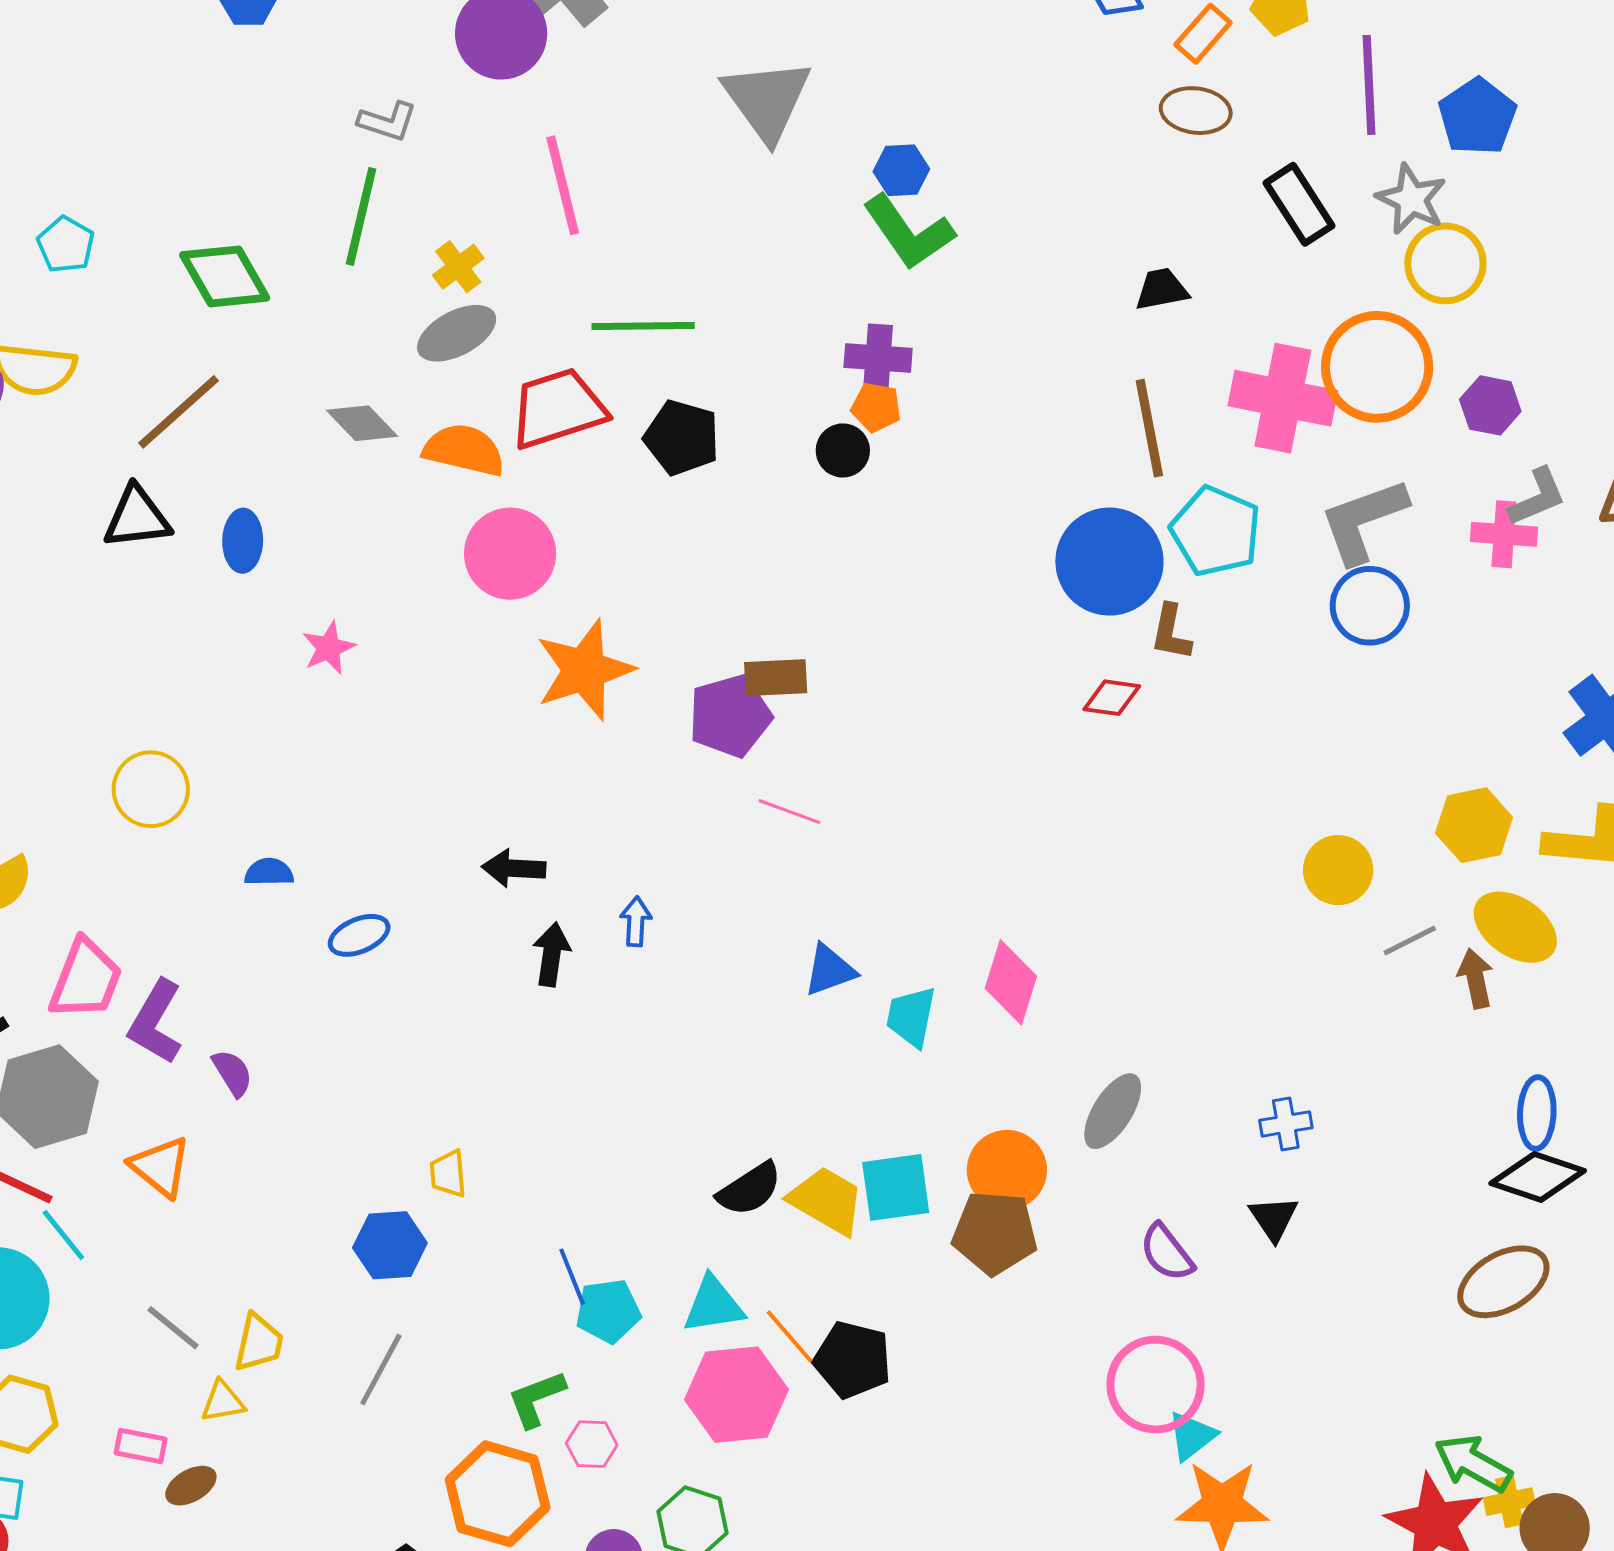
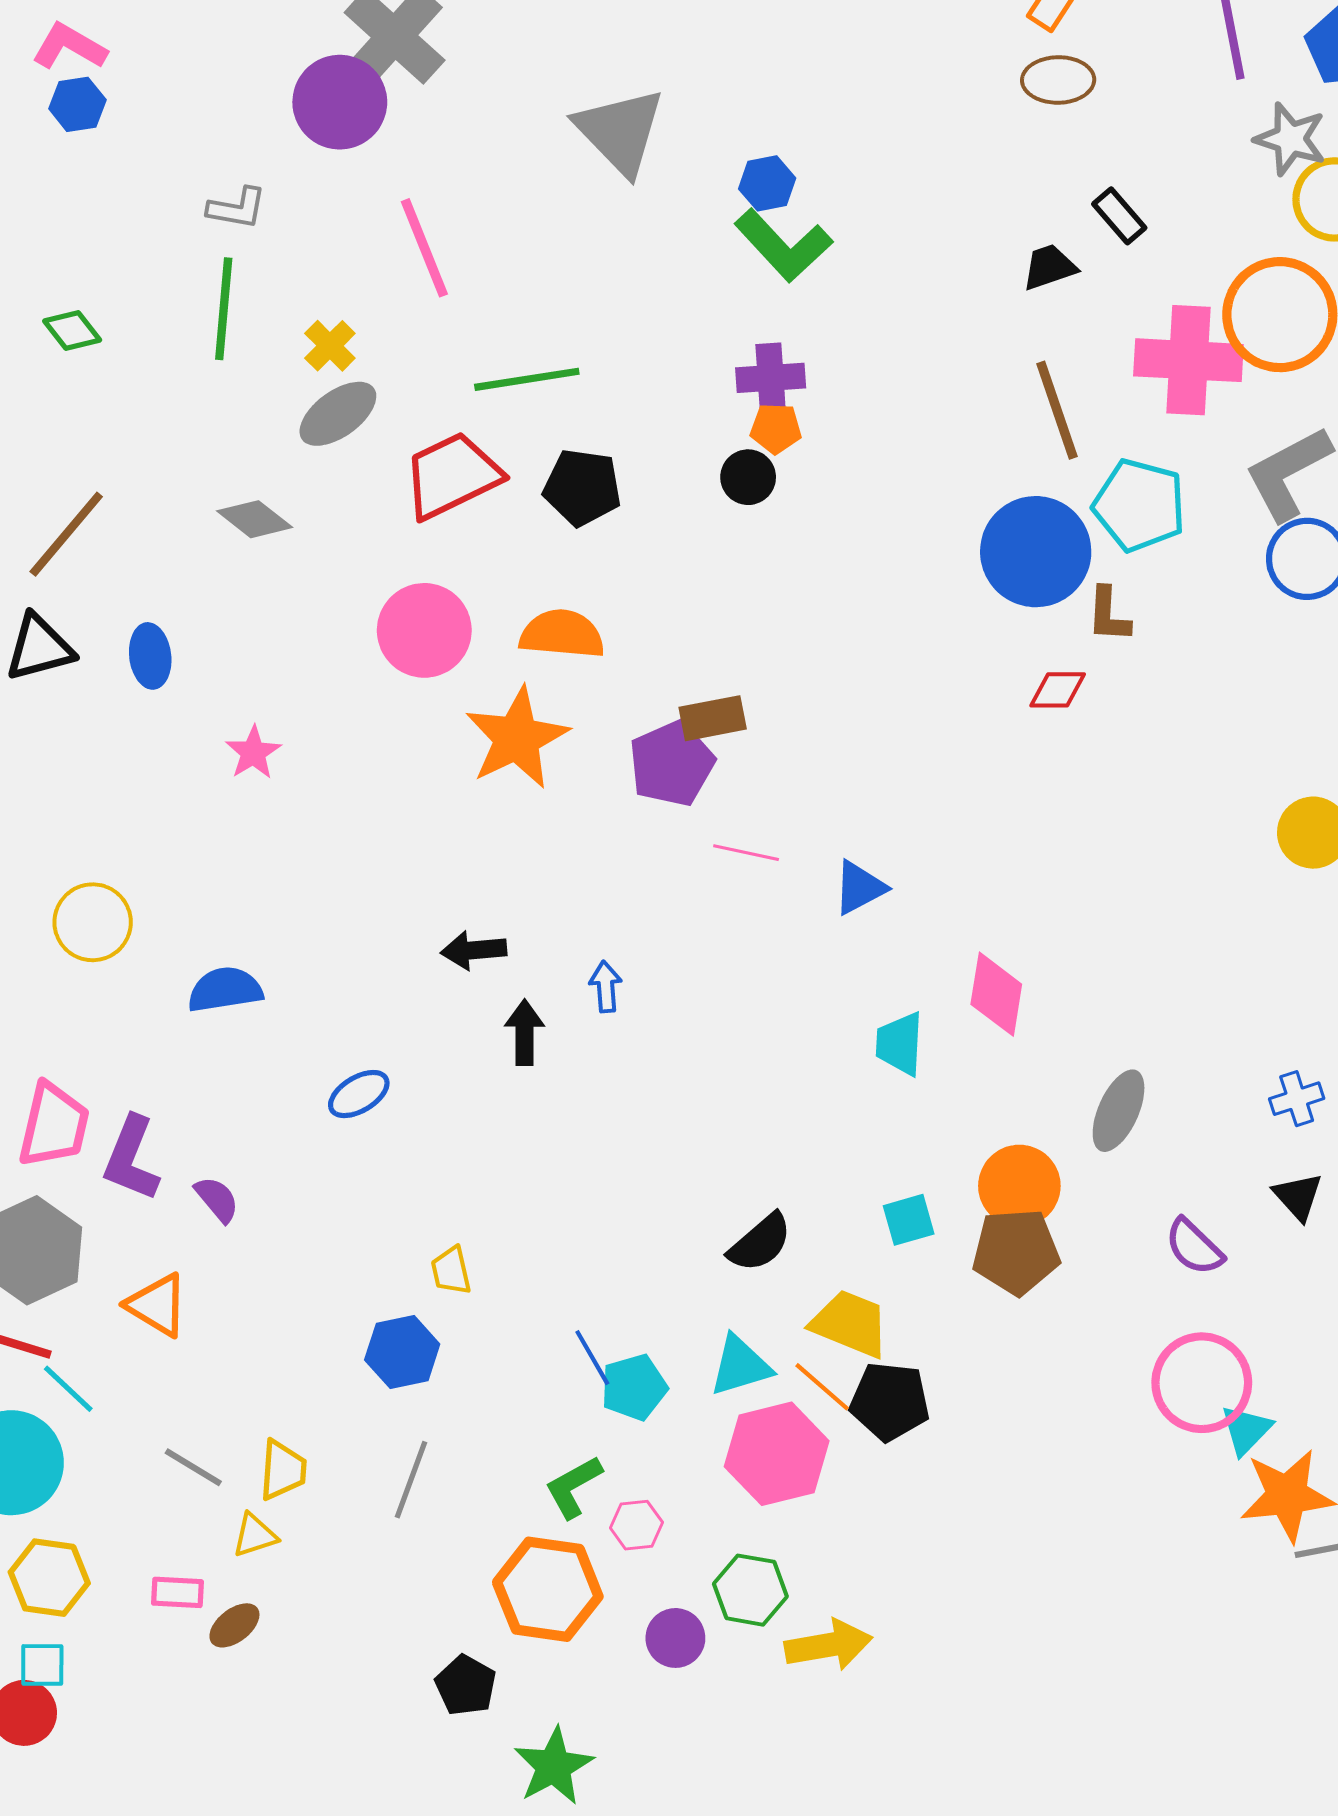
black rectangle: (1299, 204) -> (1119, 216), moved, size x0.7
green diamond: (225, 276) -> (72, 331), moved, size x0.6
orange semicircle: (464, 450) -> (562, 634), moved
blue semicircle: (269, 872) -> (225, 990), size x1.5
blue ellipse: (359, 935) -> (359, 1094), moved
blue triangle: (830, 970) -> (860, 888), moved
cyan square: (896, 1187) -> (909, 1220), size x0.7
yellow trapezoid: (827, 1201) -> (850, 1324), moved

